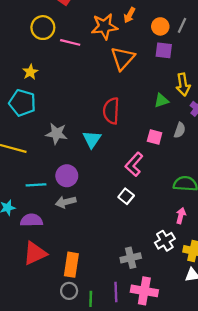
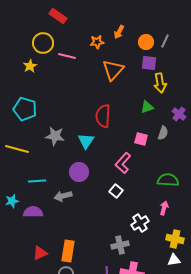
orange star: (104, 26) -> (97, 42), size x0.6
yellow star: (30, 72) -> (30, 66), moved
yellow arrow: (183, 85) -> (160, 83), moved
purple circle: (67, 176) -> (79, 172), moved
white cross: (165, 241) -> (140, 223), moved
red triangle: (35, 253) -> (40, 253), moved, size x0.7

